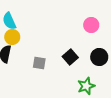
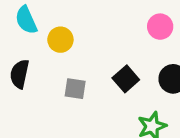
yellow circle: (12, 37) -> (60, 40), moved

